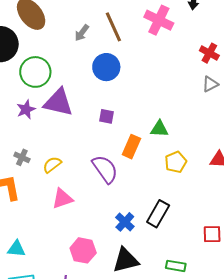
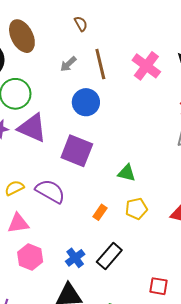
purple square: (106, 116) -> (77, 151), size x2.0
orange rectangle: (131, 147) -> (100, 212), moved, size x0.7
purple semicircle: (105, 169) -> (50, 191), moved, turned -36
pink hexagon: (83, 250) -> (30, 257), moved

